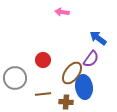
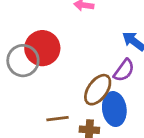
red circle: (43, 60) -> (42, 48), moved, size x1.6
gray circle: (15, 78) -> (23, 61), moved

